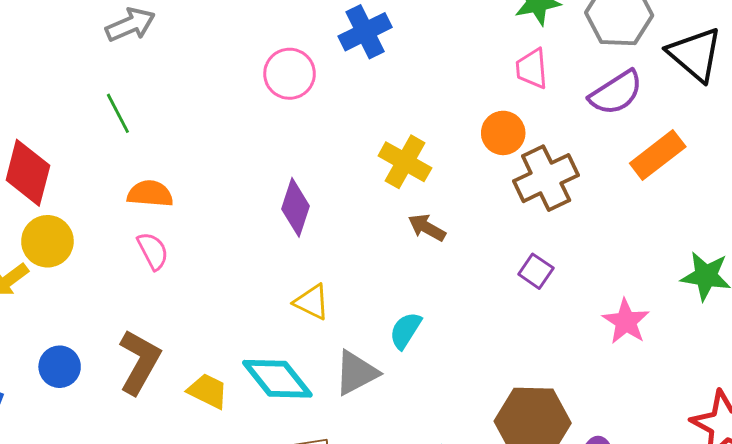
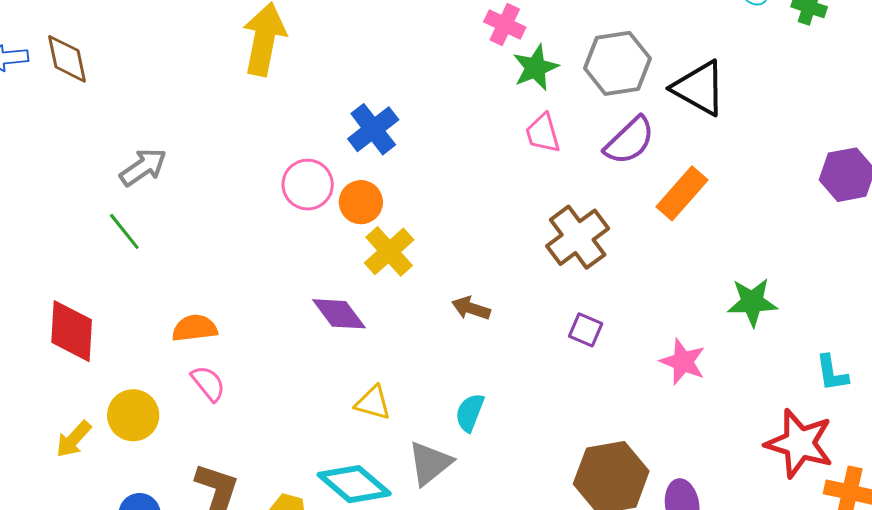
green line: (118, 113) -> (124, 231), moved
orange circle: (503, 133) -> (361, 202), moved
yellow cross: (405, 162) -> (389, 251), moved, turned 30
purple diamond: (296, 207) -> (339, 314), turned -44
yellow circle: (47, 241) -> (133, 415), moved

